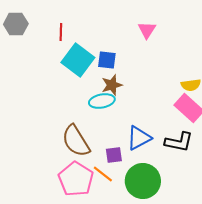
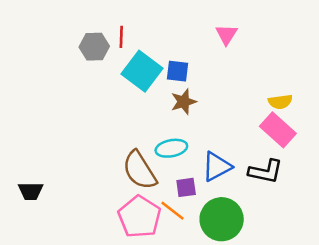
gray hexagon: (16, 24) -> (94, 47), moved
cyan ellipse: (102, 101) -> (171, 148), moved

